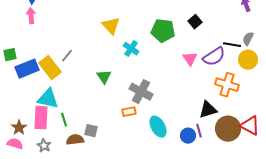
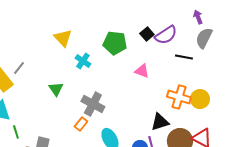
gray semicircle: (248, 39) -> (204, 38), moved, size x1.5
purple semicircle: (214, 57) -> (166, 35), moved
pink triangle: (190, 59) -> (142, 71), turned -35
yellow circle: (248, 60) -> (200, 99), moved
orange rectangle: (129, 112) -> (81, 124), turned -40

